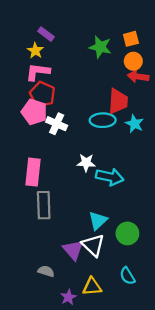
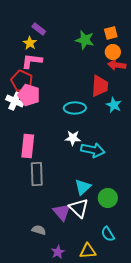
red pentagon: (42, 94) -> (22, 81), moved
cyan ellipse: (103, 120) -> (75, 108), moved
white cross: (57, 124) -> (15, 101), moved
yellow triangle: (92, 287) -> (88, 251), moved

